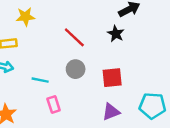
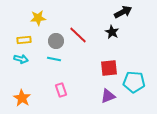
gray circle: (76, 69) -> (56, 41), moved
cyan line: (40, 80) -> (54, 59), moved
cyan pentagon: (152, 106) -> (134, 82), moved

